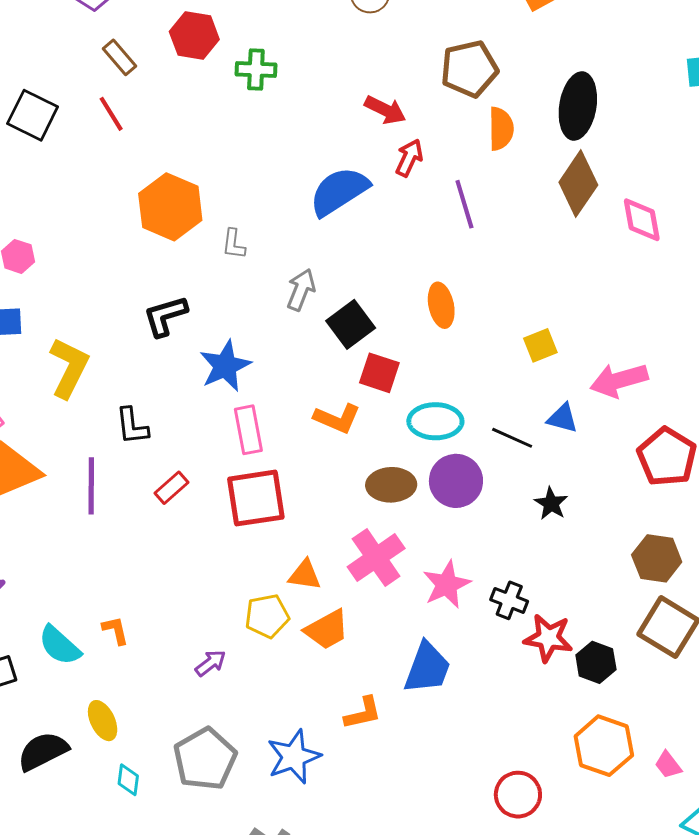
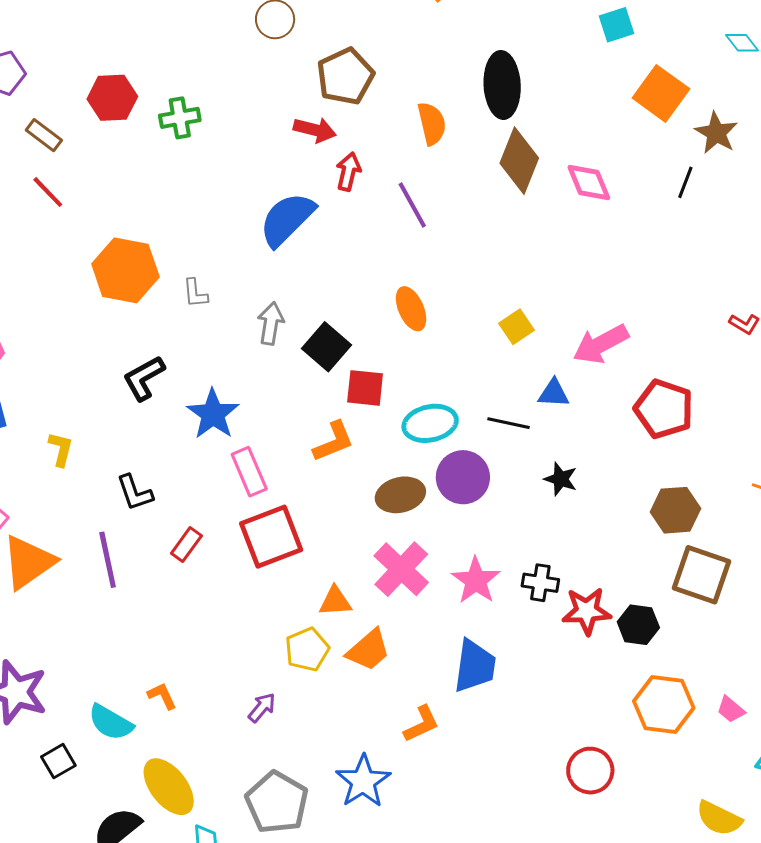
brown pentagon: (469, 69) -> (345, 76), moved
yellow L-shape: (69, 368) -> (61, 449), size x0.6
orange L-shape: (337, 418) -> (333, 442), turned -33
yellow ellipse: (103, 721) -> (169, 787), size x1.5

